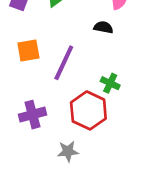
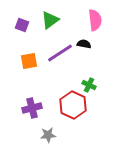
purple line: (64, 63) -> (60, 53), moved, turned 32
gray star: (68, 151) -> (48, 135), moved

